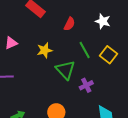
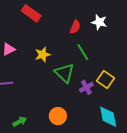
red semicircle: (69, 24) -> (75, 27), moved
yellow square: (108, 55) -> (106, 79), moved

